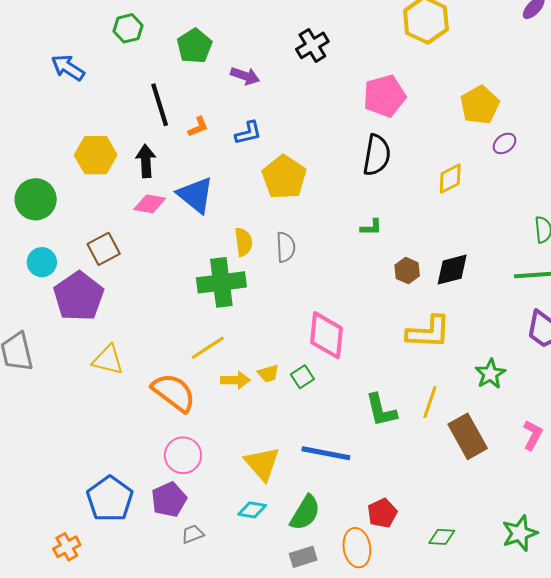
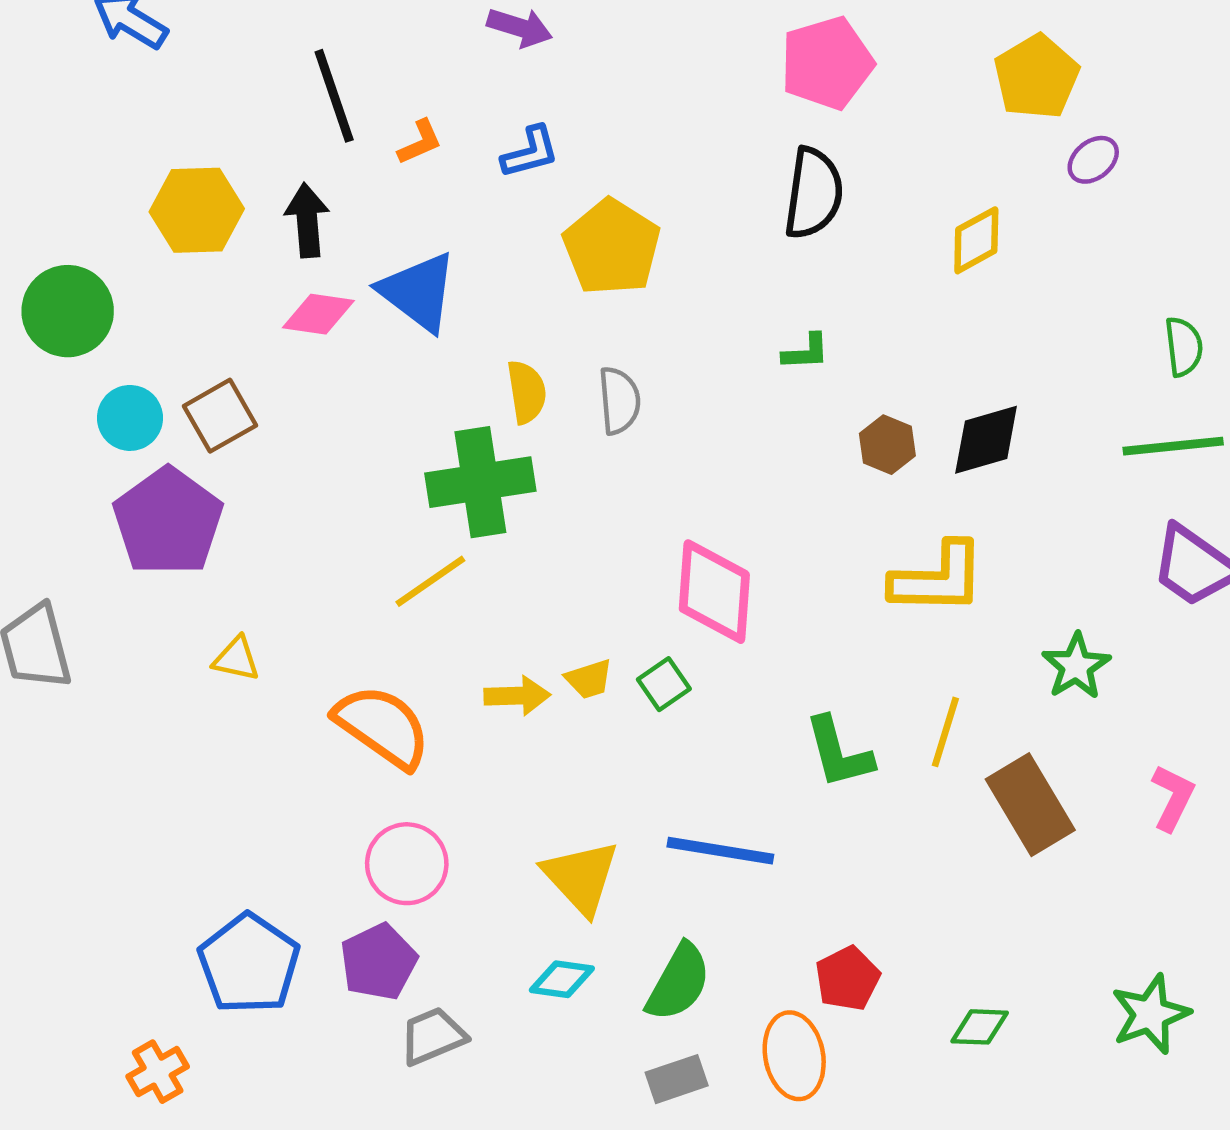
cyan circle: (42, 262) -> (130, 418), moved
yellow line: (208, 348) -> (430, 581), moved
yellow triangle: (108, 360) -> (236, 659), size x0.7
gray trapezoid: (193, 534) -> (433, 1036), size x1.4

